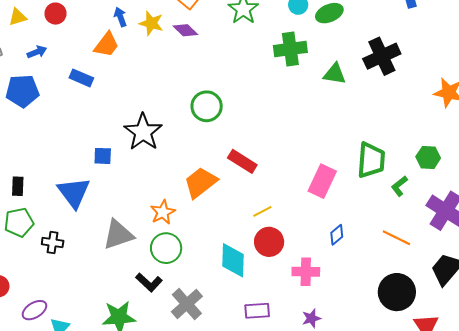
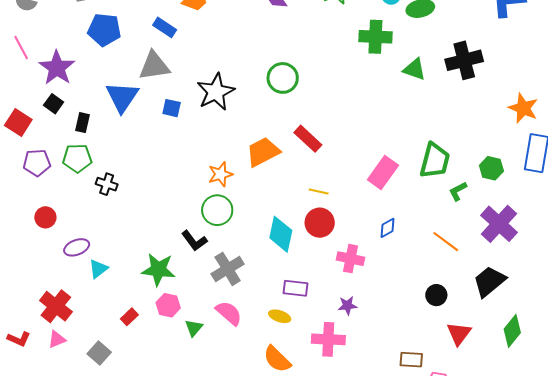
blue triangle: (74, 193) -> (122, 97), moved
yellow line: (262, 211) -> (319, 191), turned 30
gray triangle: (118, 235) -> (154, 66), moved
black circle: (397, 292) -> (436, 295), size x0.6

